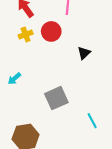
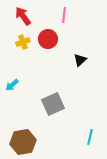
cyan line: (92, 121) -> (90, 137), moved, turned 42

